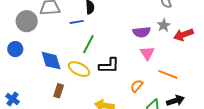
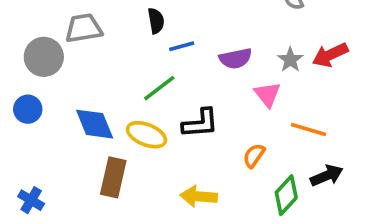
blue line: (77, 22) -> (182, 46), moved
gray star: (164, 25) -> (290, 60), moved
purple semicircle: (142, 32) -> (236, 59), moved
green line: (88, 44) -> (159, 88), turned 30
brown rectangle: (59, 91) -> (113, 177), size x1.5

